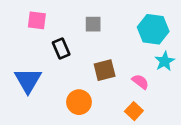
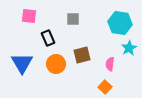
pink semicircle: (140, 82) -> (110, 64), turned -120
orange circle: (79, 102) -> (56, 64), moved

